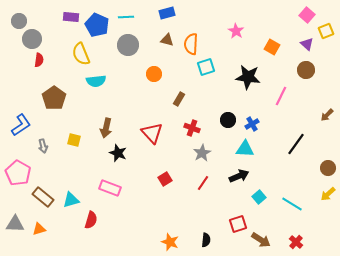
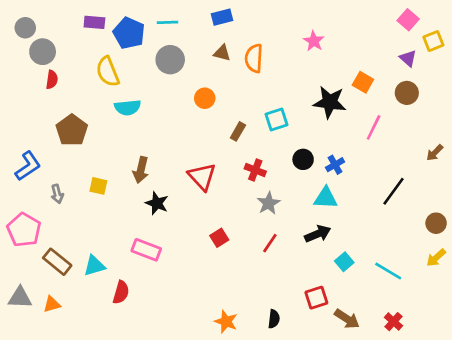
orange square: (272, 47) -> (363, 82), moved
cyan square: (206, 67) -> (277, 119), moved

